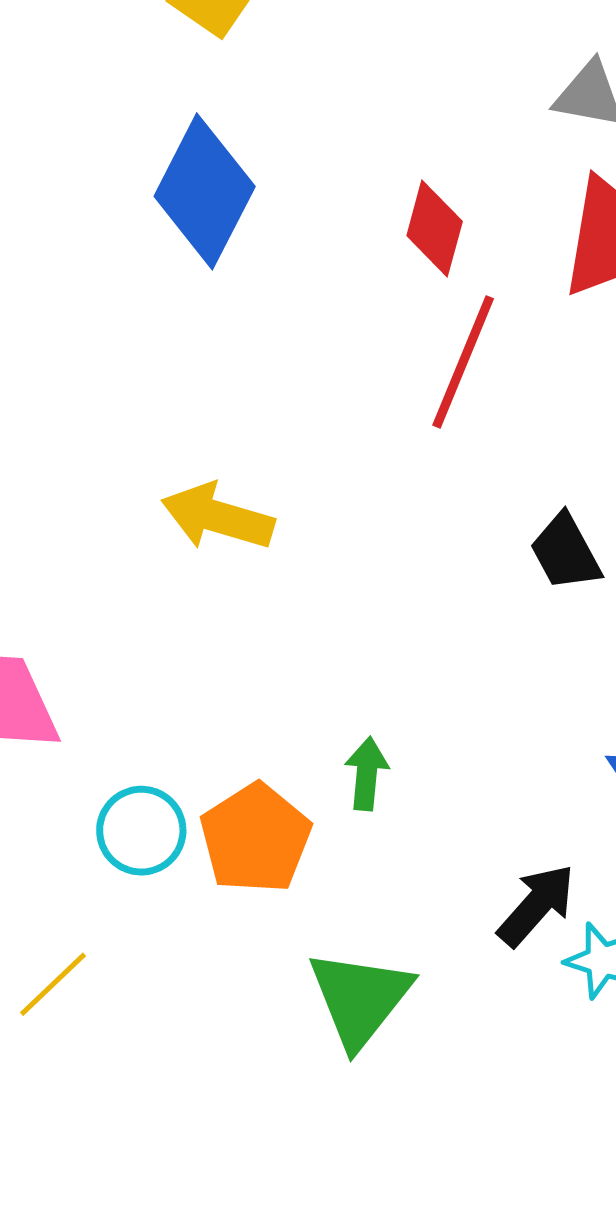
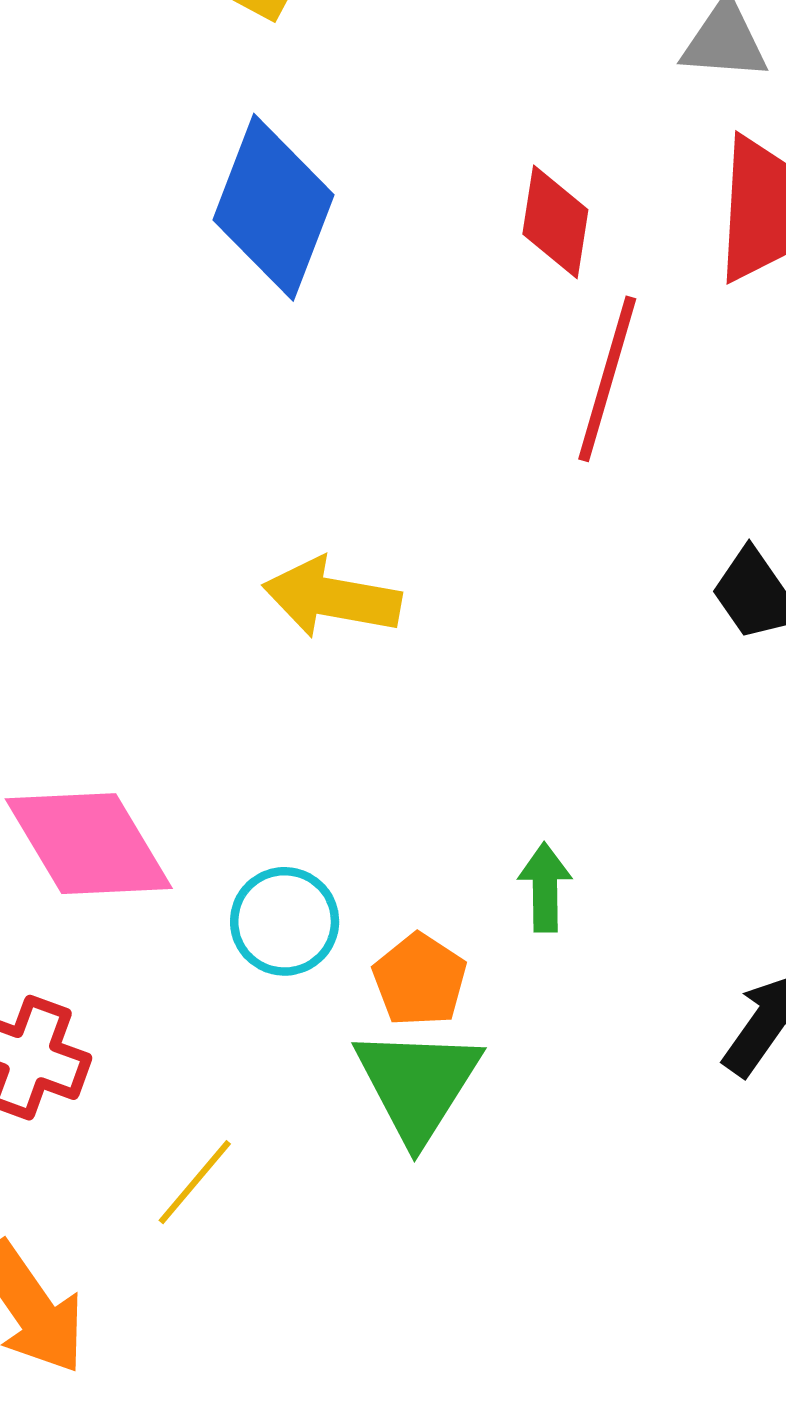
cyan circle: (141, 831) -> (285, 921), moved
orange pentagon: (256, 838) -> (420, 980), size x0.7
green triangle: (360, 999) -> (417, 1084), moved

